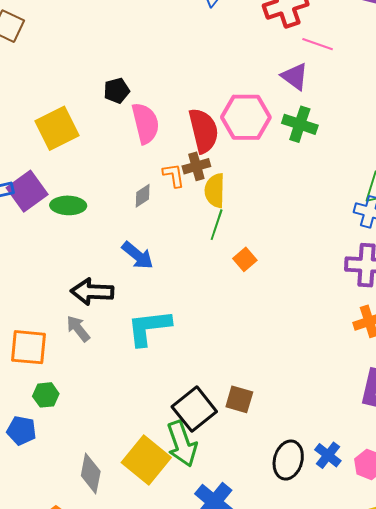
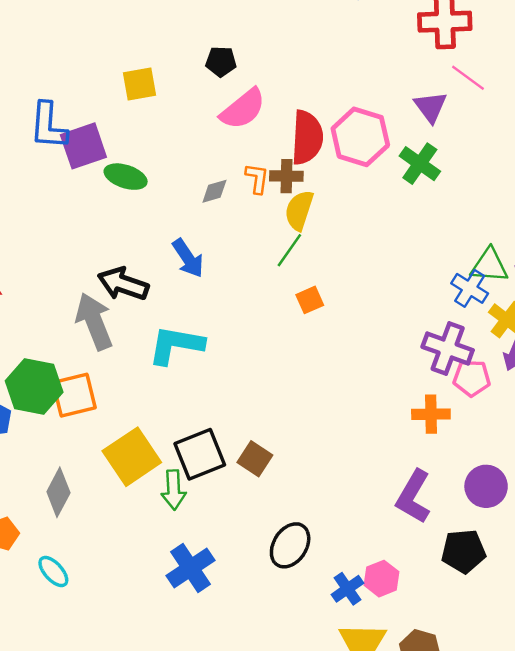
pink semicircle: (145, 123) -> (243, 109), turned 48
yellow square: (57, 128) -> (140, 84), size x0.7
gray arrow: (78, 329) -> (94, 321), size x1.6
orange square: (28, 347) -> (74, 395), moved, turned -36
green hexagon: (46, 395) -> (34, 387), size x1.8
green arrow: (182, 444) -> (174, 490), size x0.7
blue cross: (328, 455) -> (348, 589), moved
yellow square: (146, 460) -> (132, 457), moved

